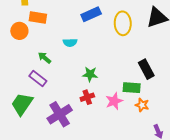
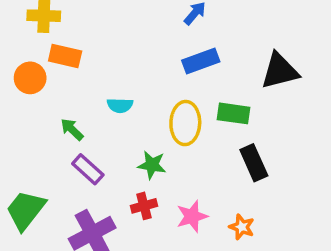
blue rectangle: (91, 14) -> (201, 61), moved
yellow ellipse: (123, 23) -> (185, 123), moved
purple rectangle: (38, 79) -> (88, 169), moved
green rectangle: (132, 88) -> (234, 113), moved

